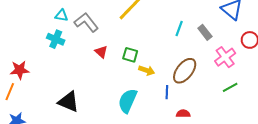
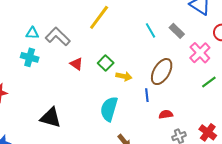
cyan line: (179, 29) -> (151, 30), turned -42
green square: (130, 55) -> (106, 63), turned 35

